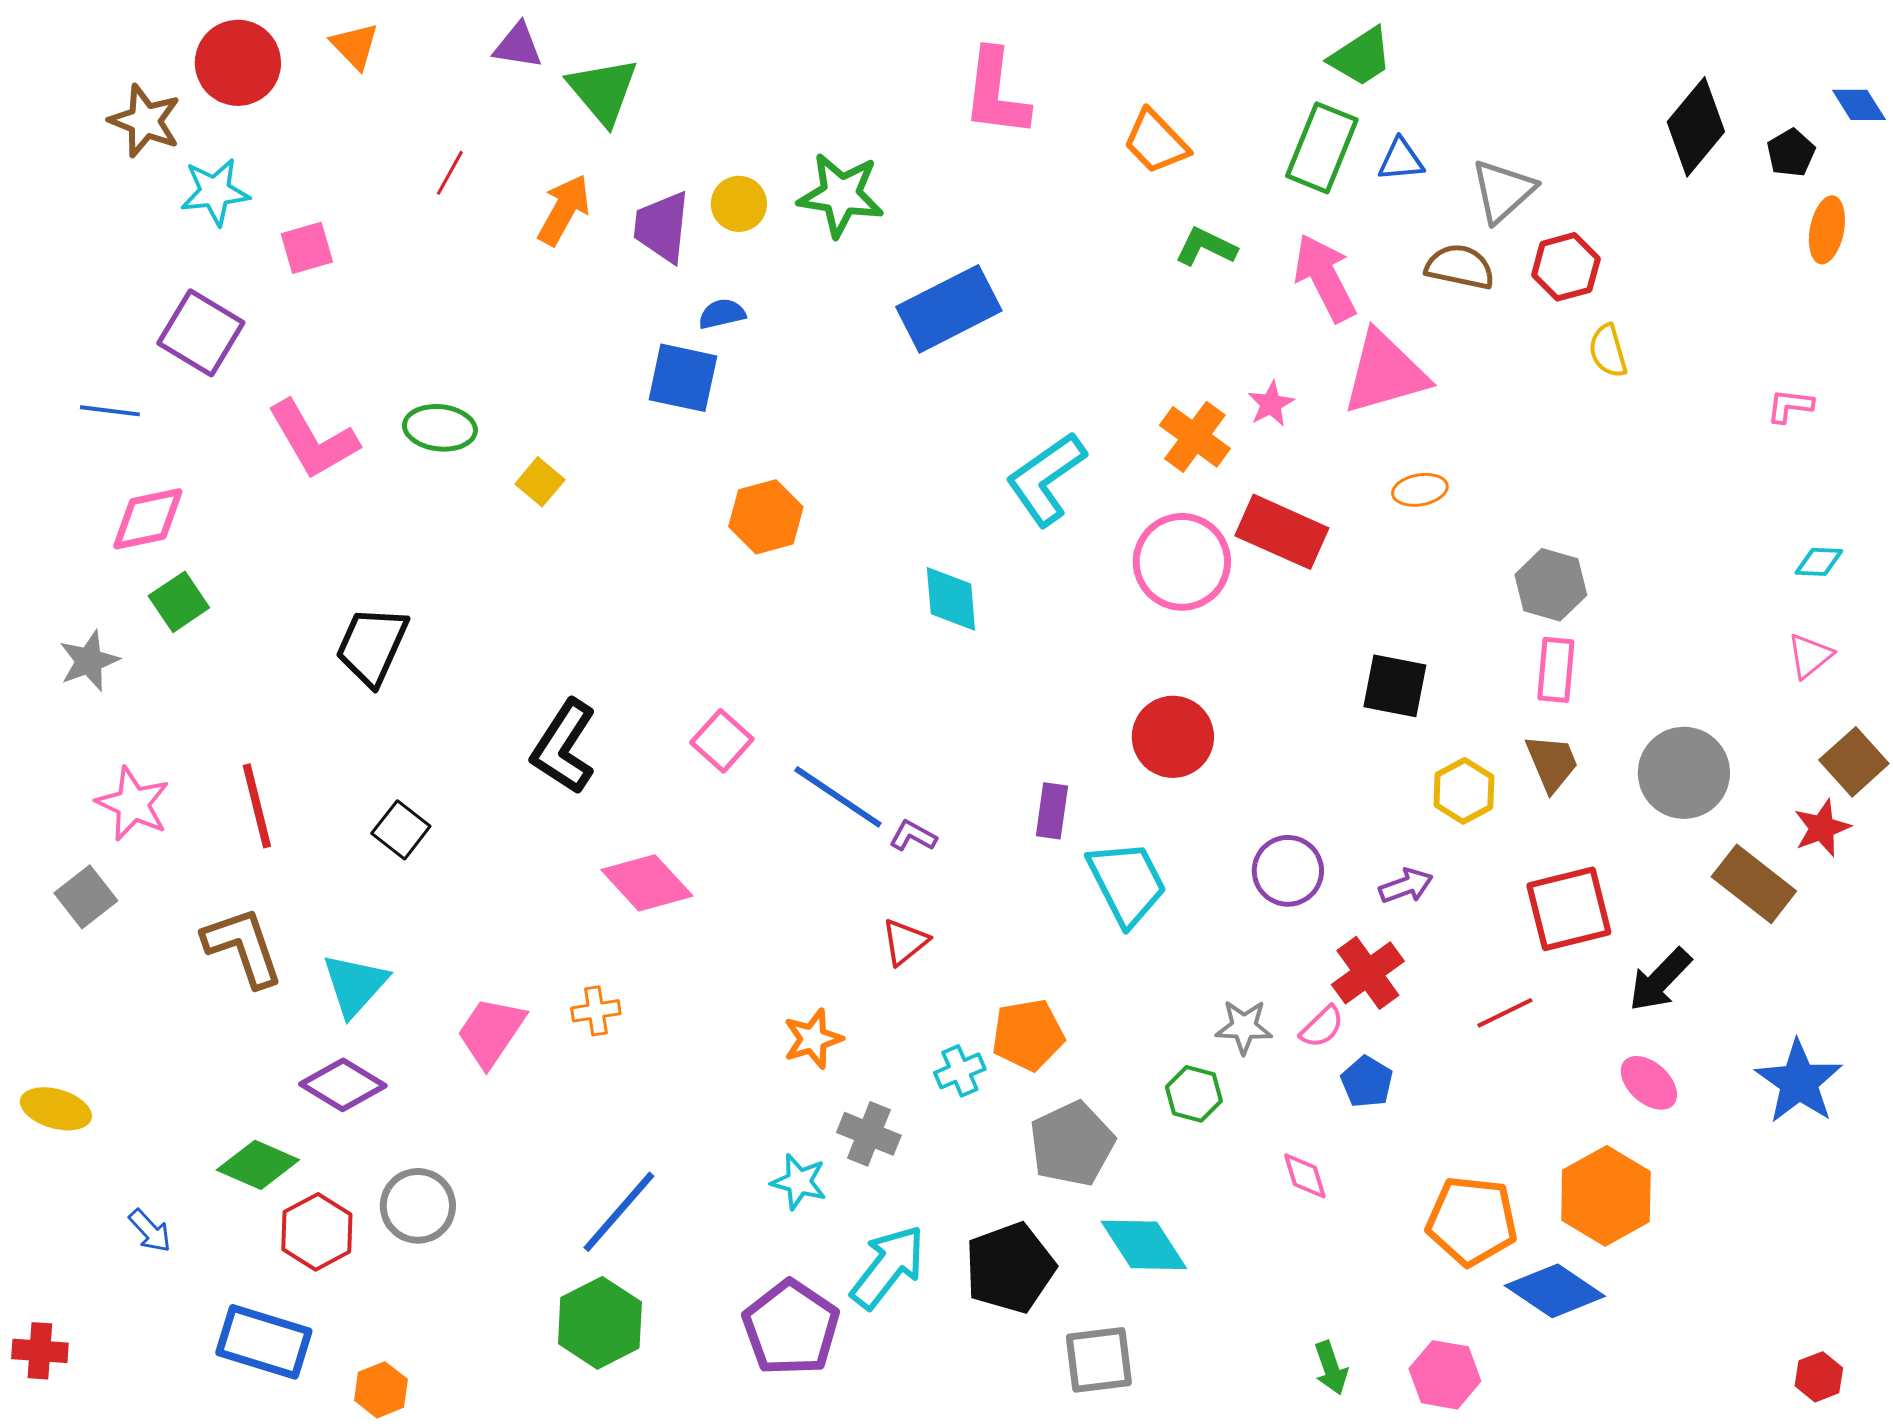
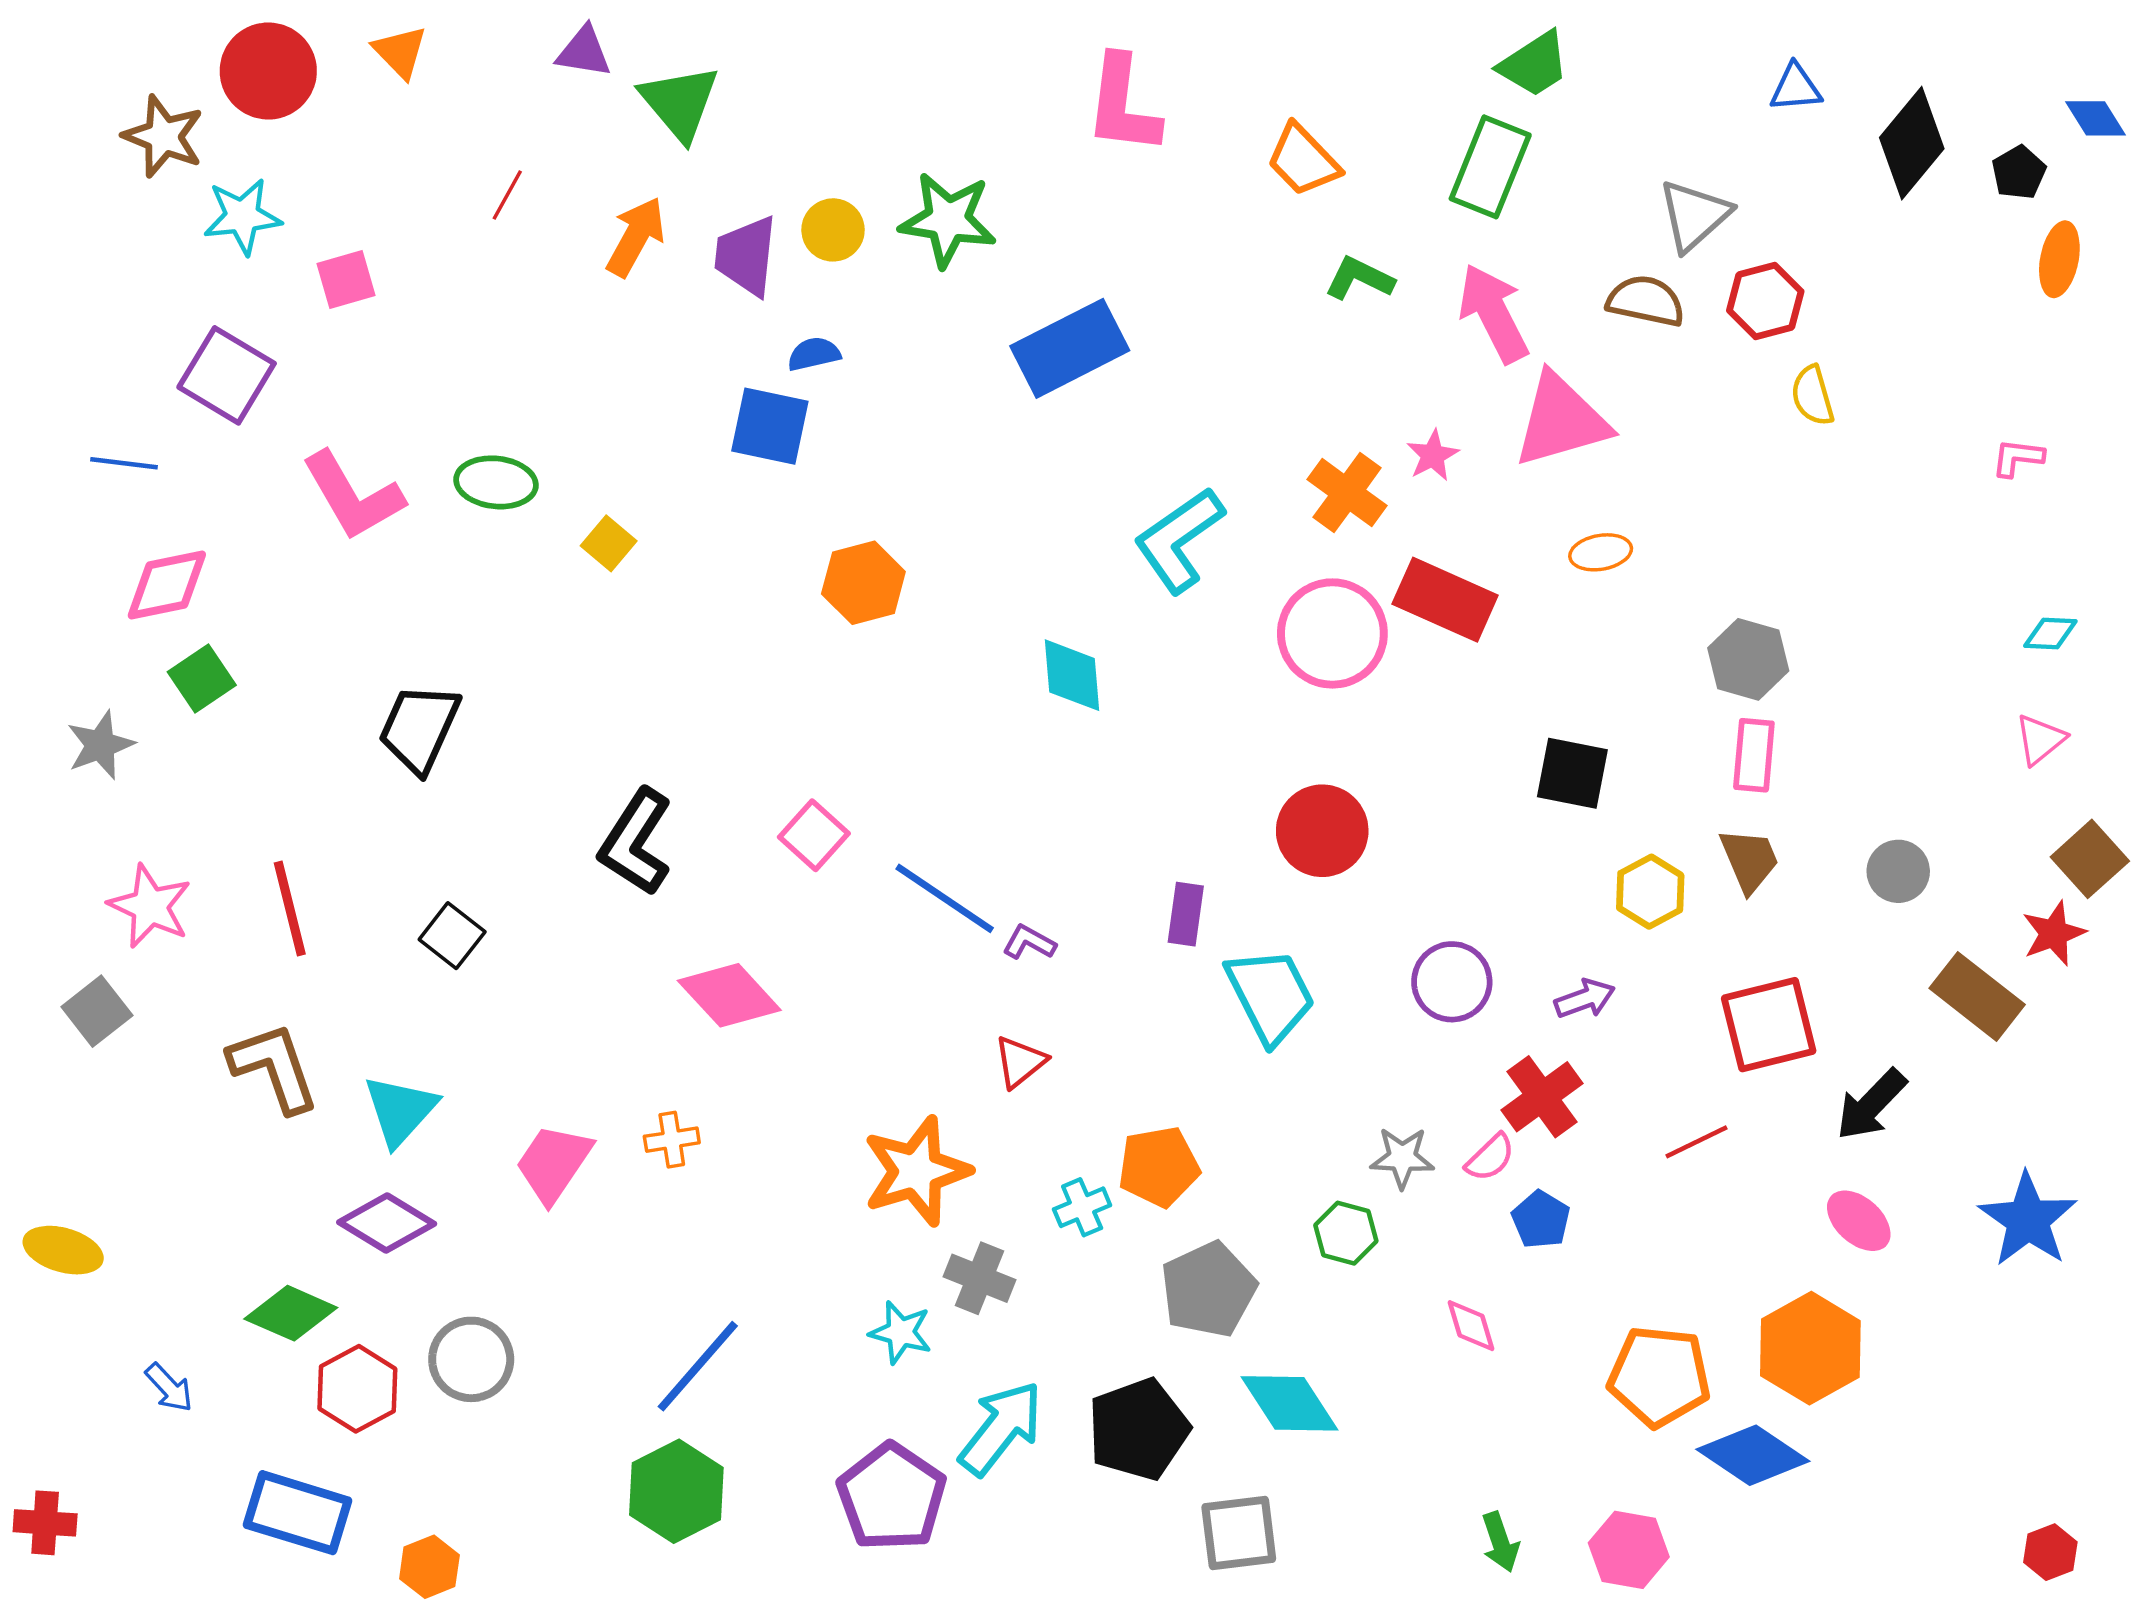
blue triangle: (1401, 160) -> (1796, 88), moved
gray circle: (1684, 773) -> (1898, 871), size x0.6
orange star: (813, 1039) -> (916, 1171), size x1.6

